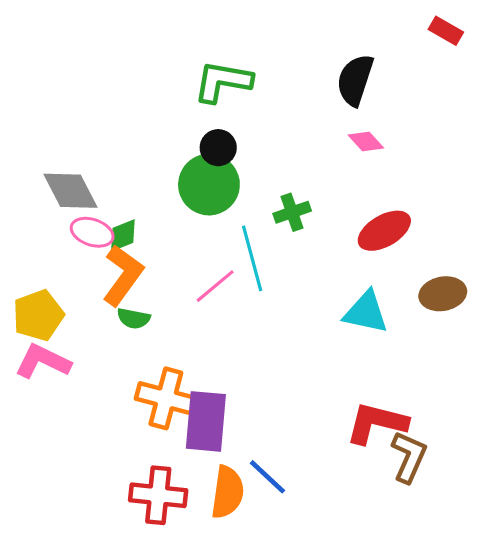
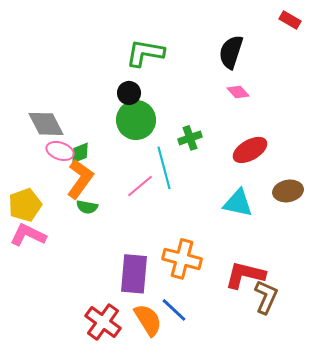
black circle: (218, 148) -> (129, 93), moved
orange cross: (166, 398) -> (182, 259), moved
orange semicircle: (227, 492) -> (148, 320), turned -40
red cross: (158, 495) -> (103, 322), turned 30

